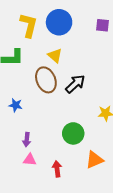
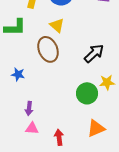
black arrow: (75, 84) -> (94, 53), moved
green circle: (73, 133) -> (87, 93), moved

